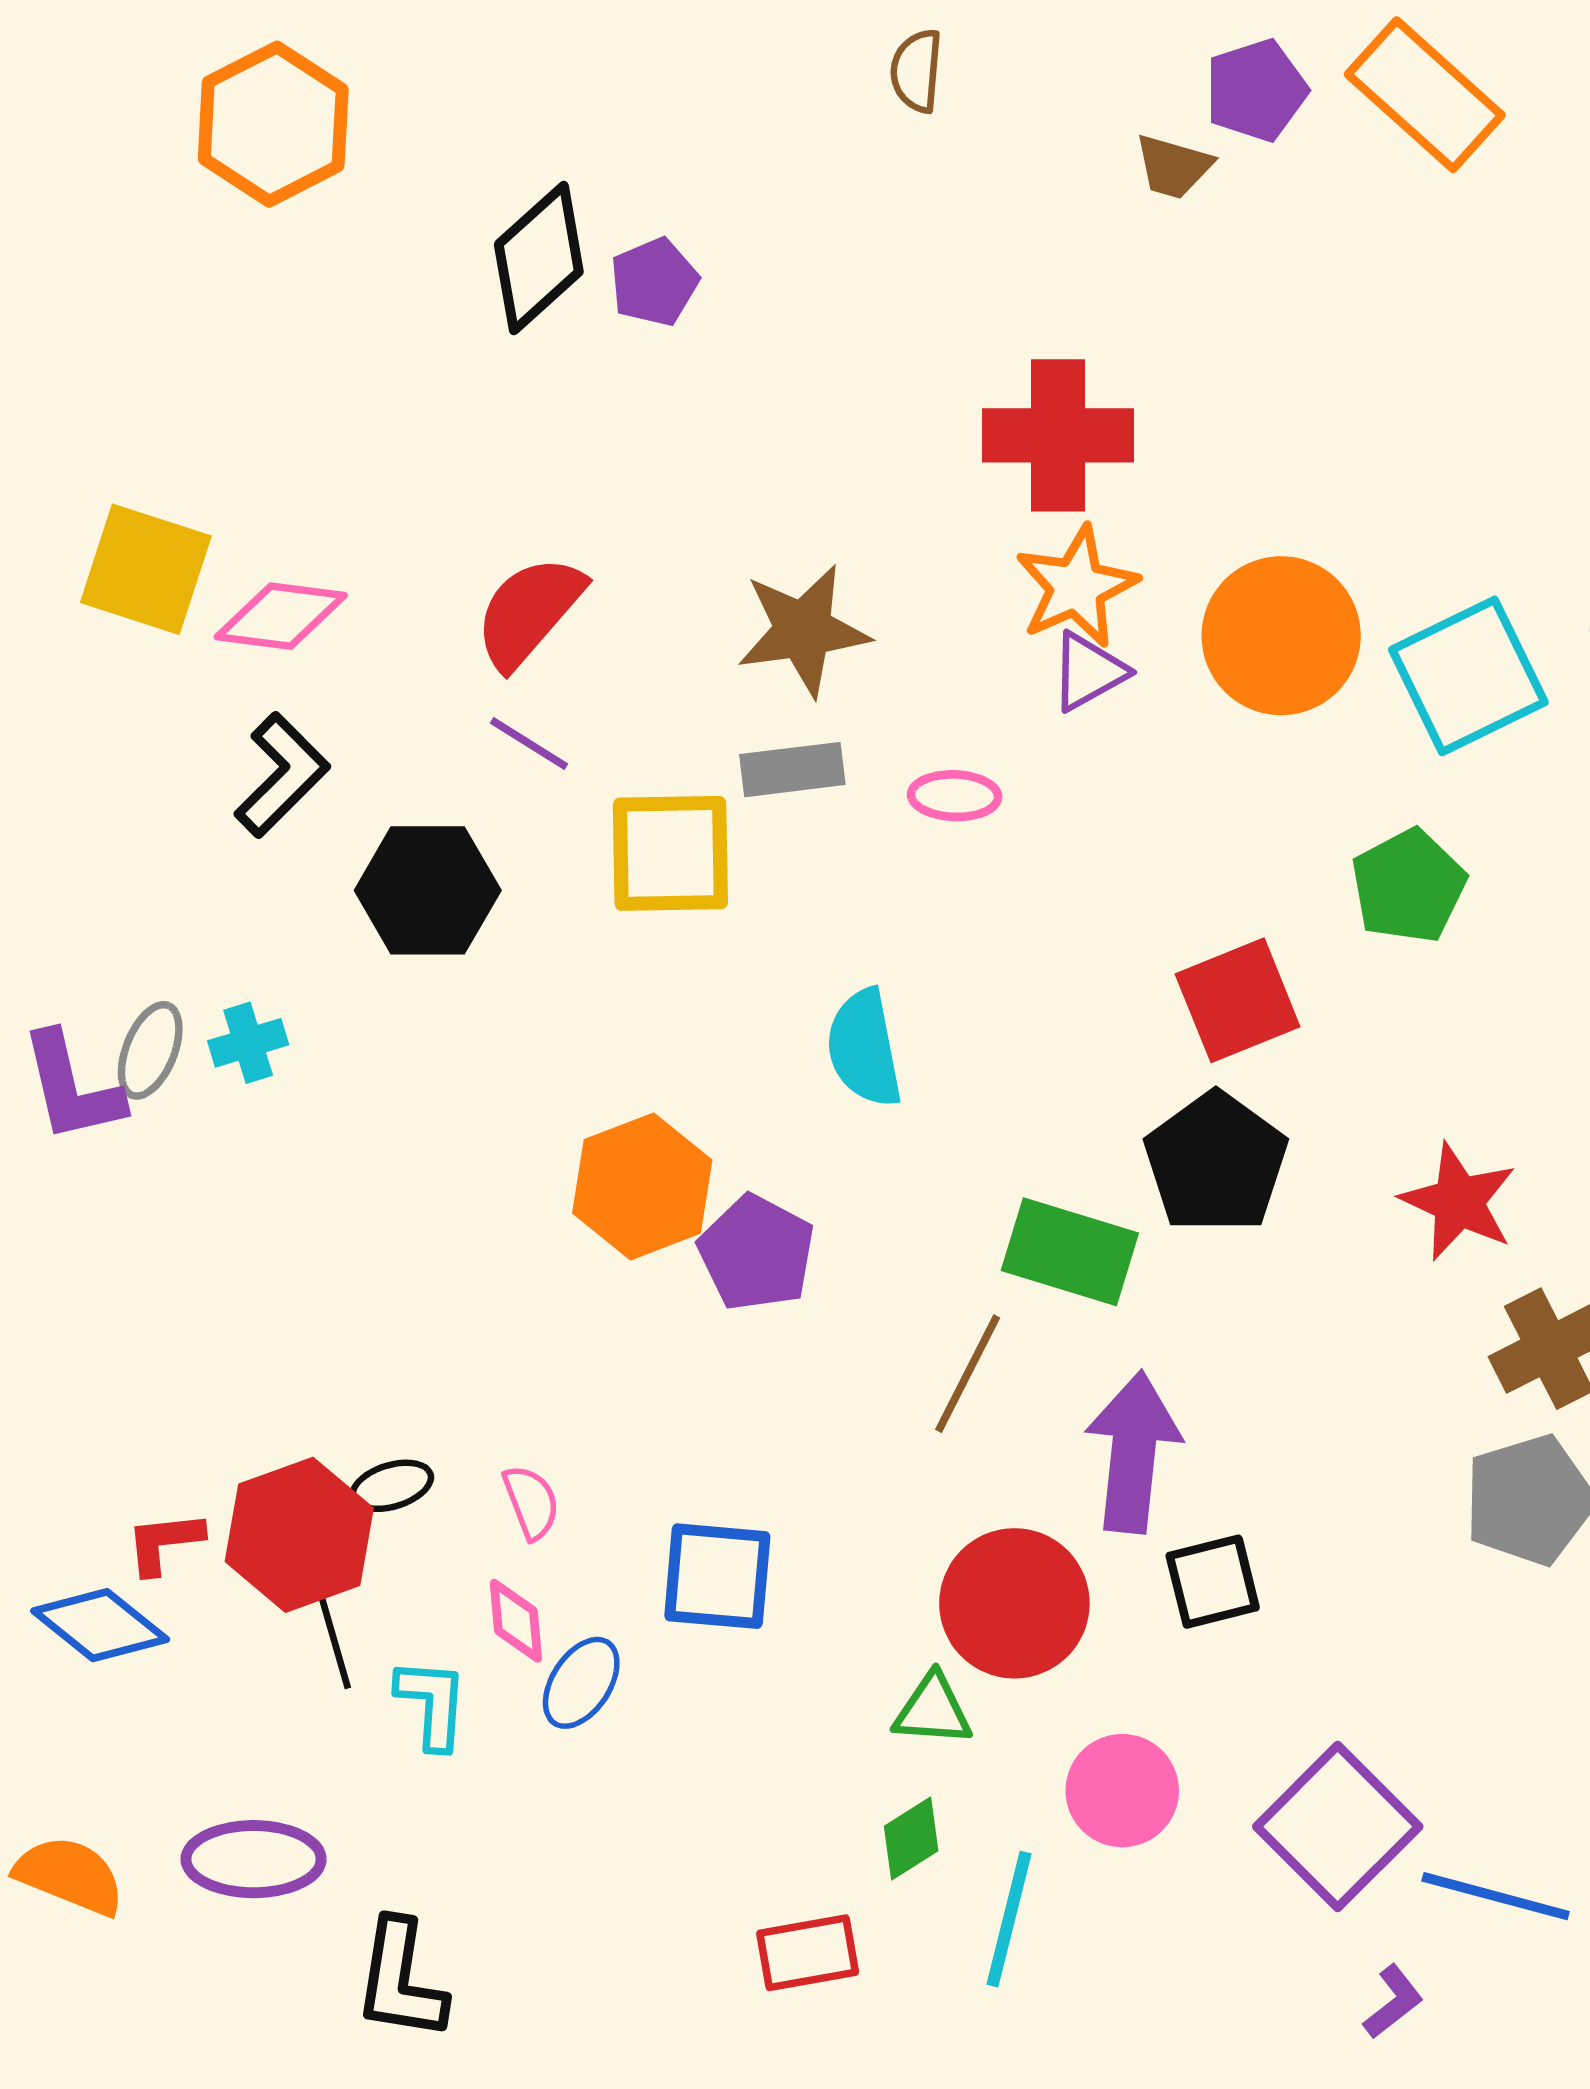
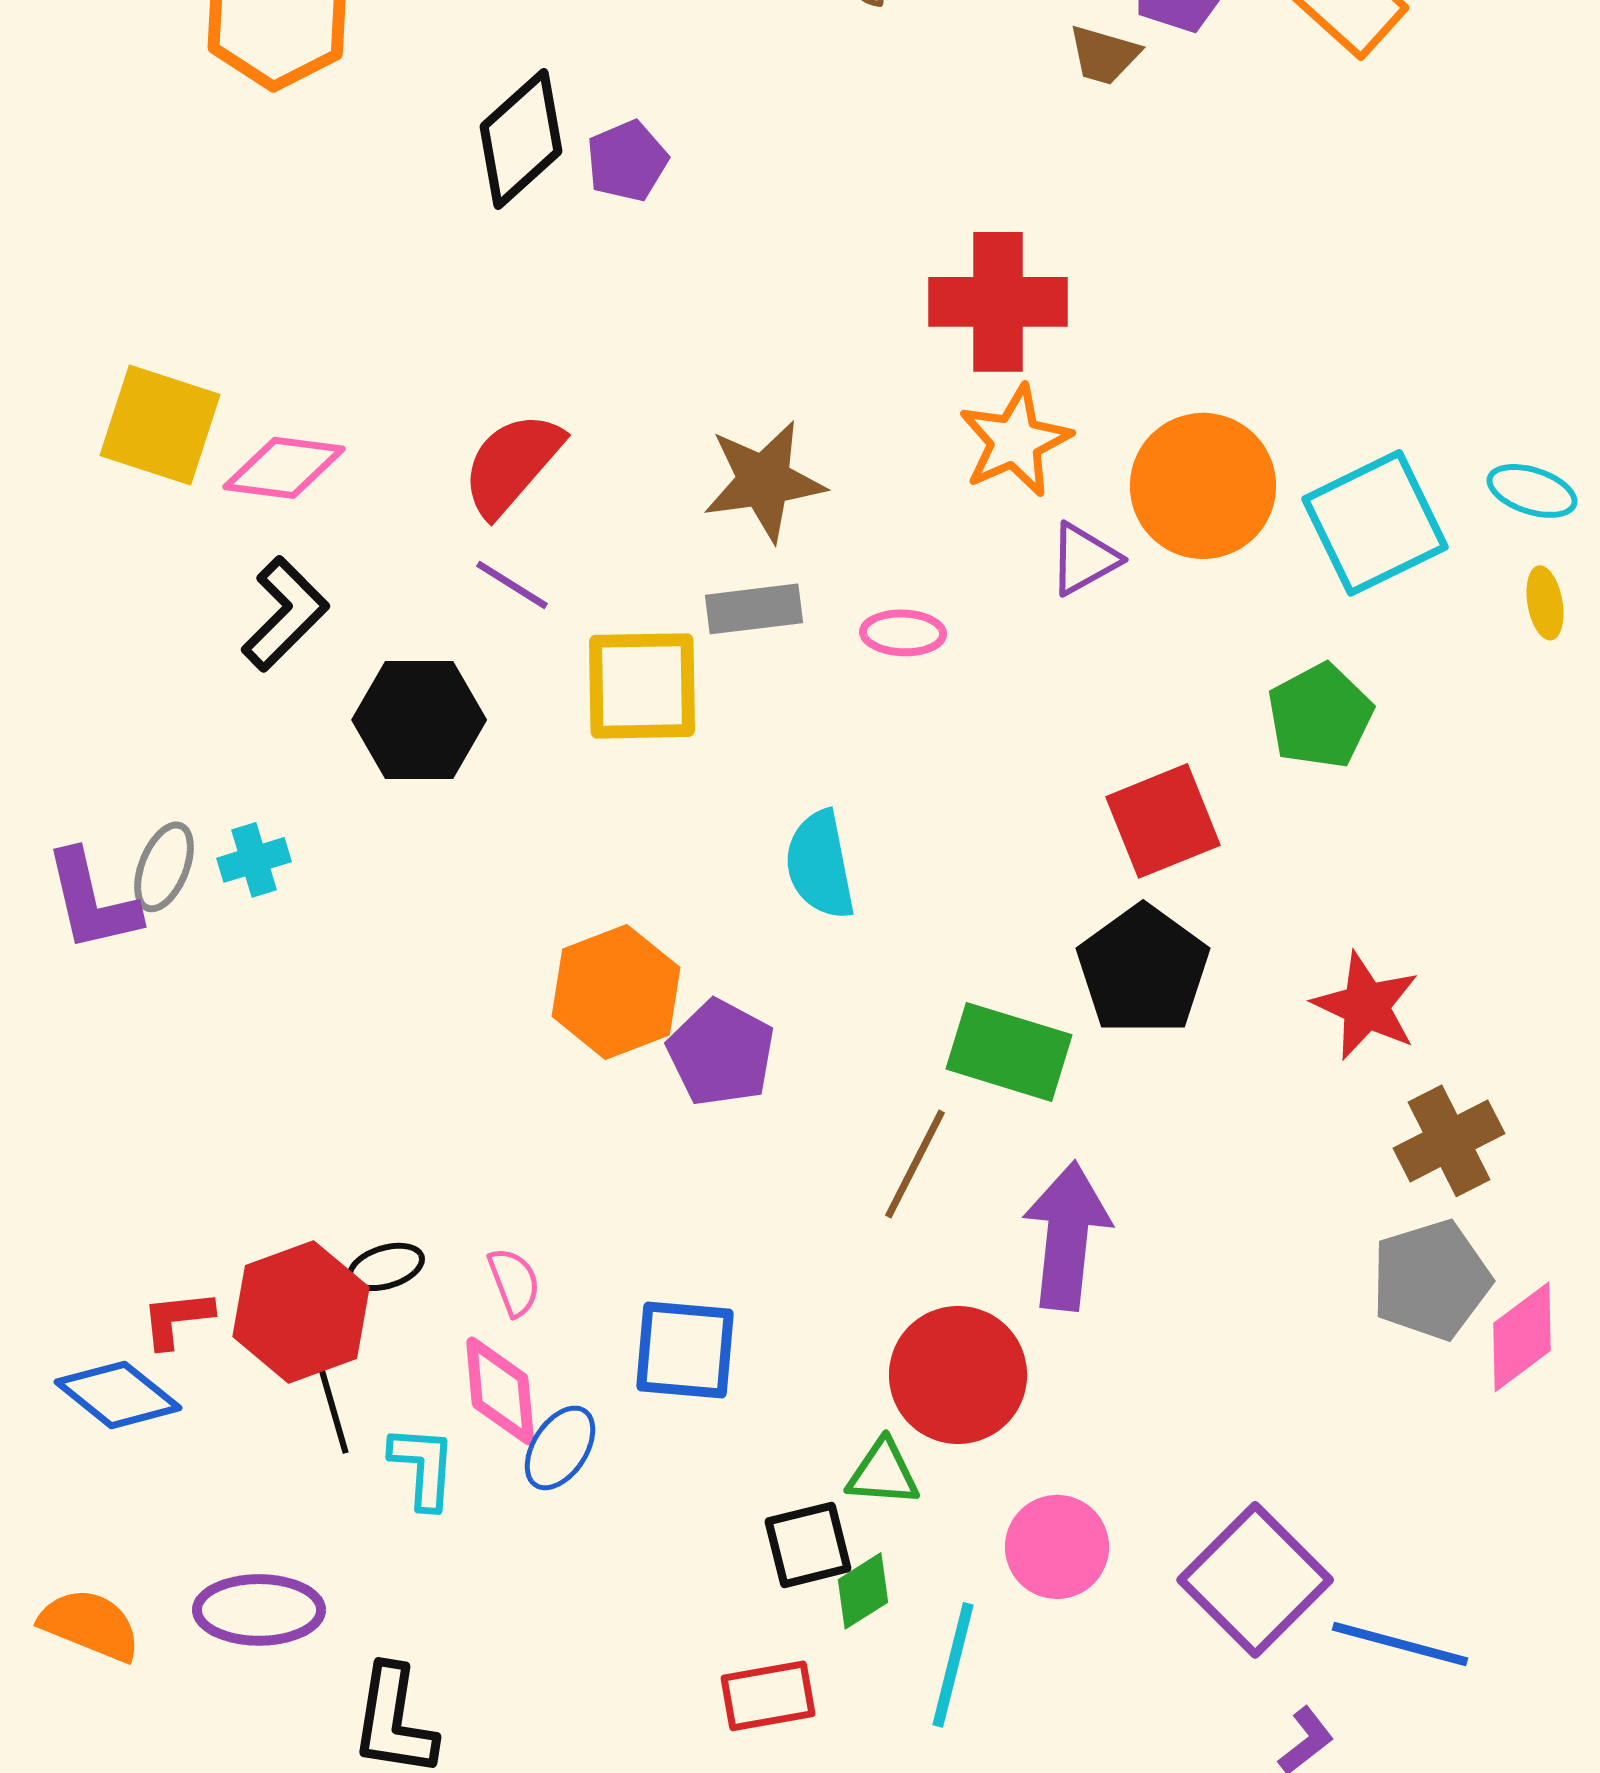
purple triangle: (1088, 672) -> (1084, 559), moved
black square: (1213, 1582) -> (808, 1545), moved
pink diamond: (516, 1621) -> (500, 1391), size x1.4

